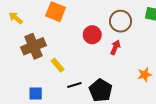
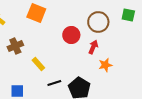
brown cross: (34, 46) -> (15, 46), size x0.7
orange star: (145, 75) -> (105, 65), moved

